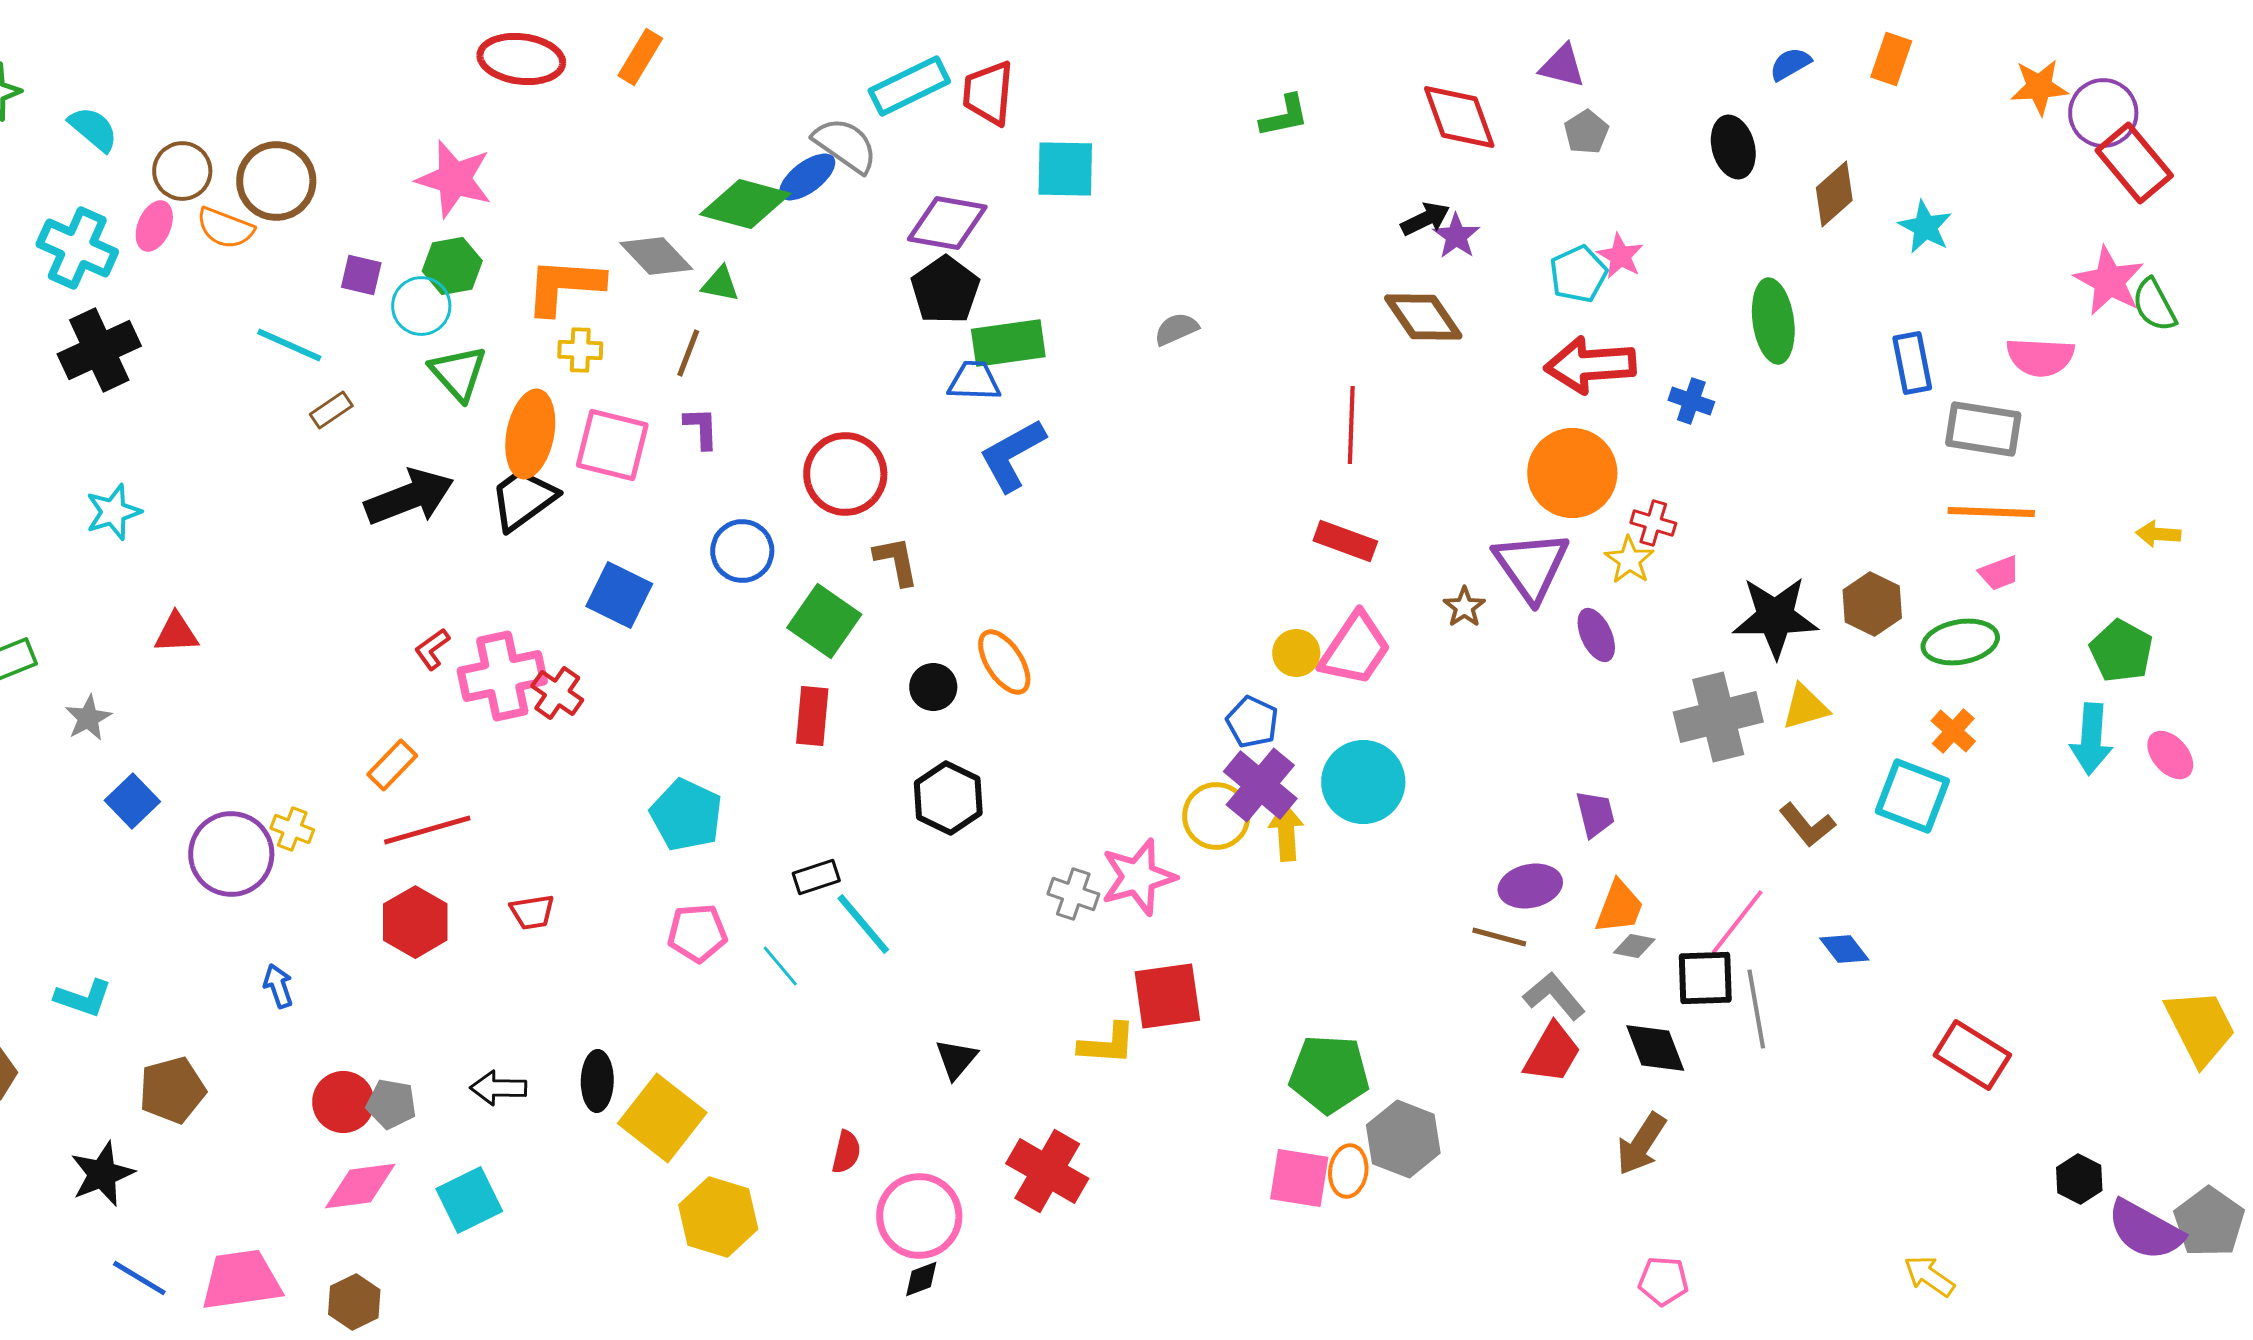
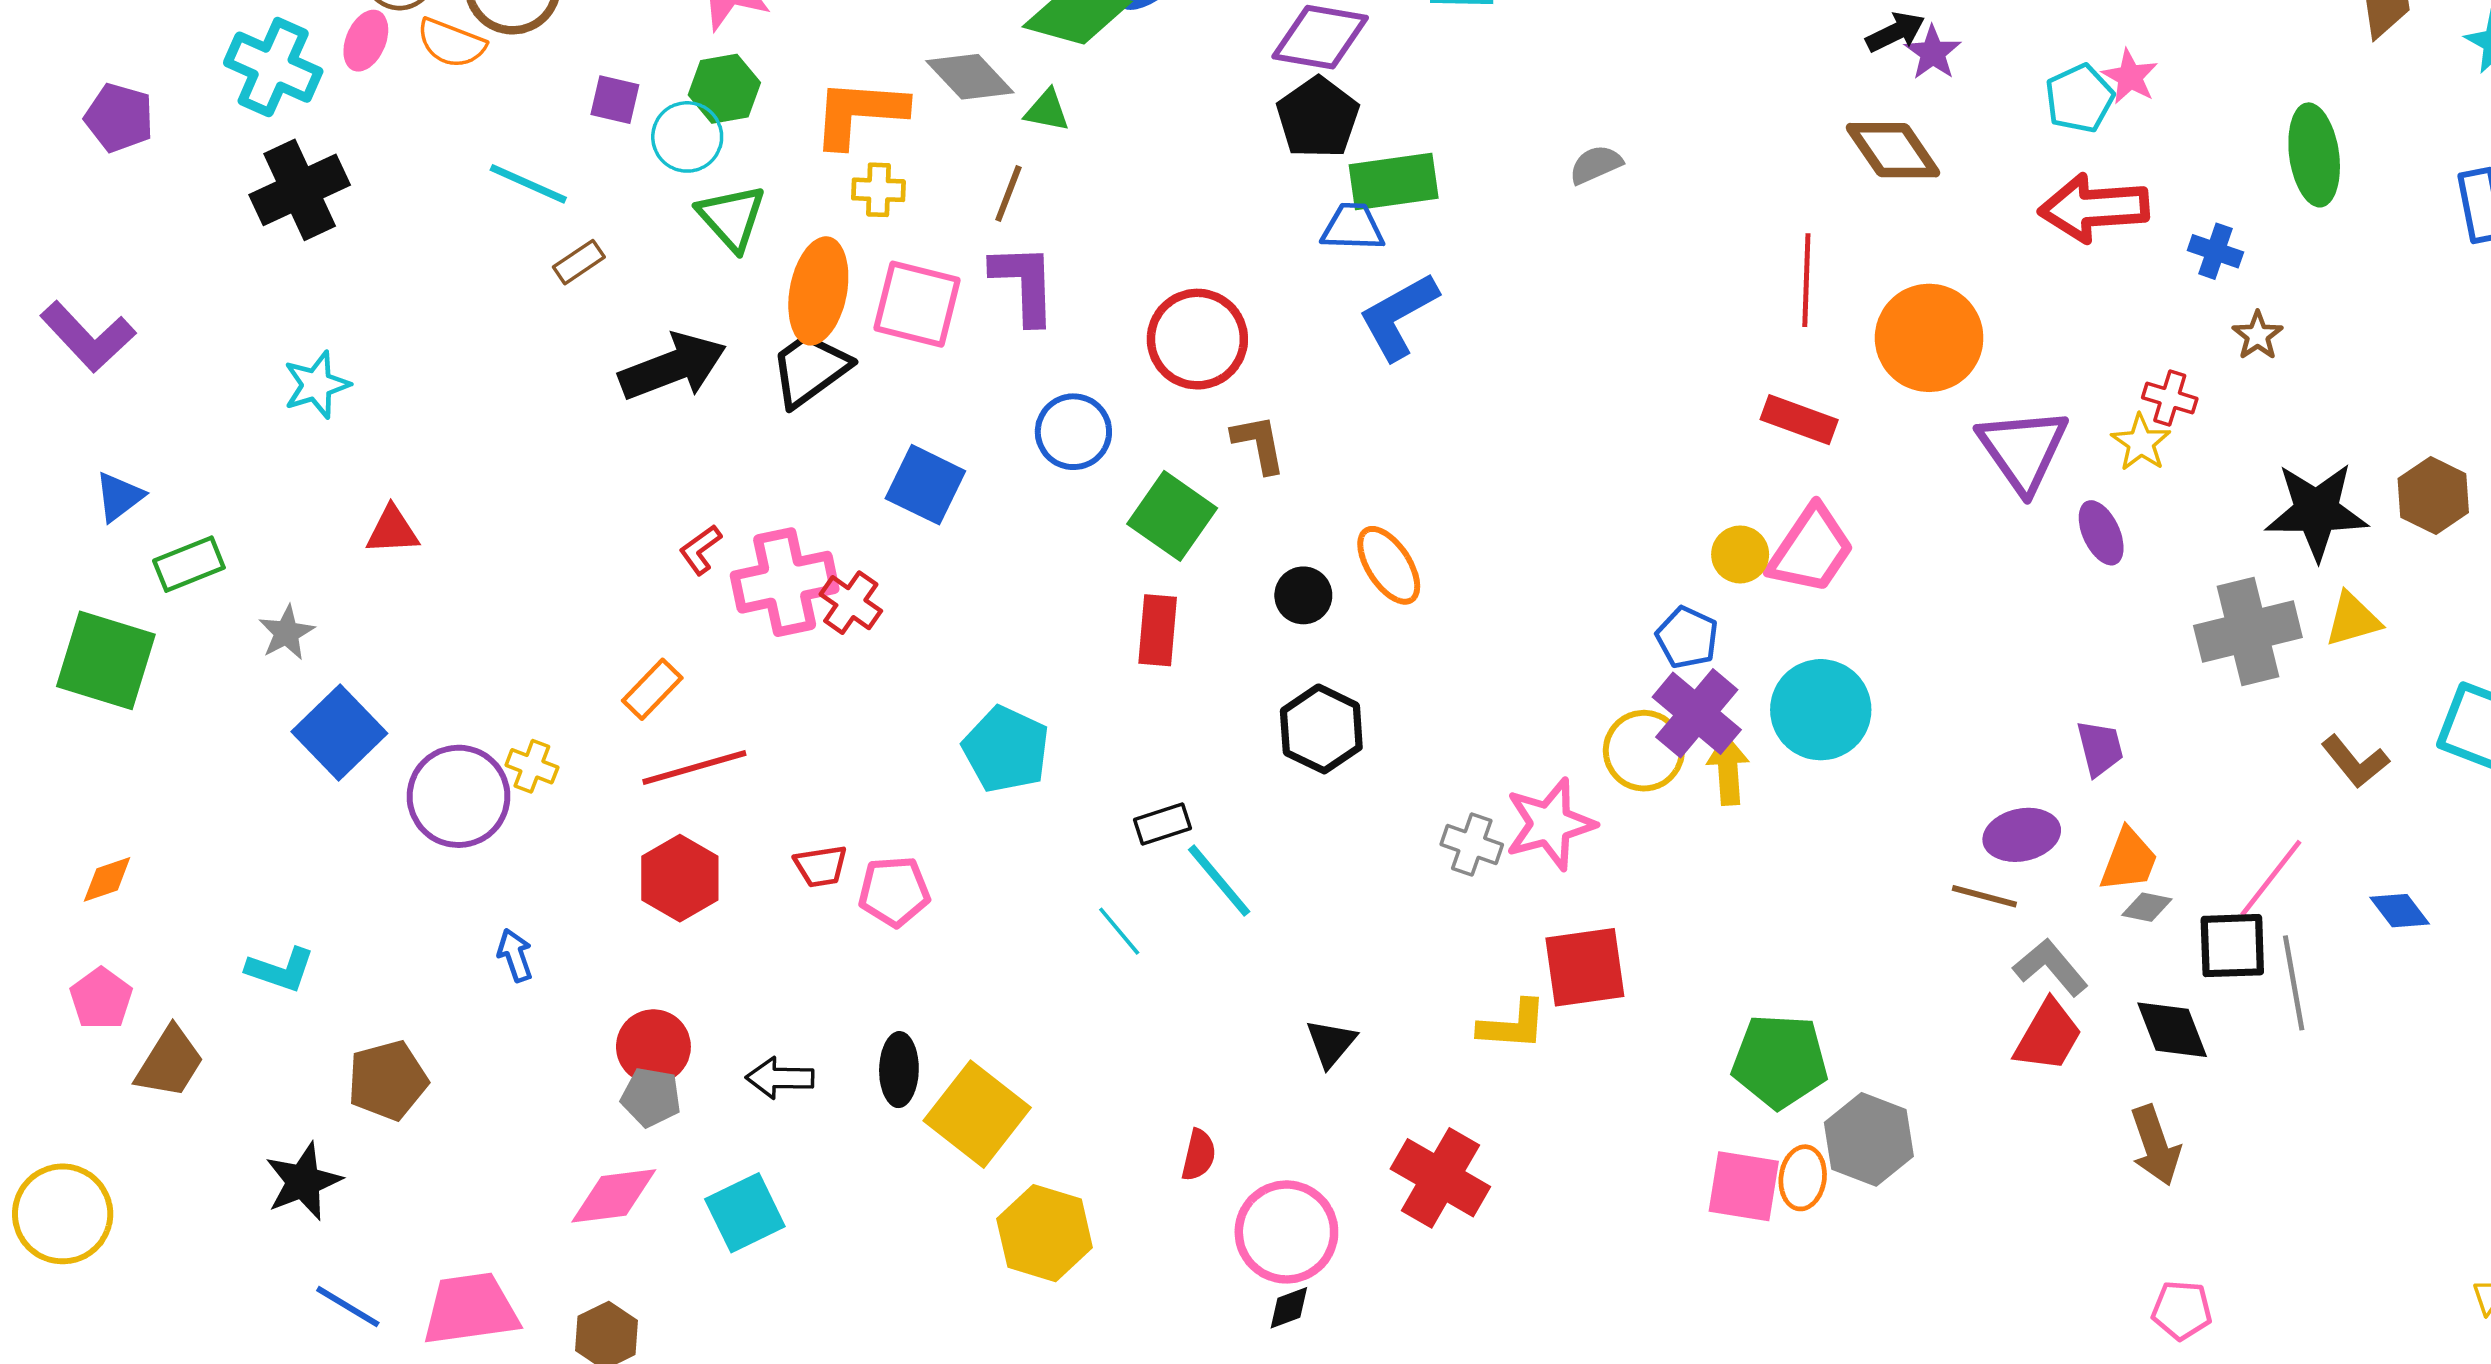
purple L-shape: (701, 428) -> (1024, 284), size x1.6
orange circle: (1572, 473) -> (1929, 338), moved
brown star: (1464, 607) -> (2258, 335), moved
blue square: (132, 801) -> (339, 733), size x1.4
pink pentagon: (697, 933) -> (894, 891), moved
red circle: (343, 1102) -> (653, 1047), moved
brown arrow: (1641, 1144) -> (2155, 1145), turned -52

